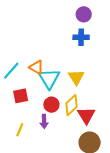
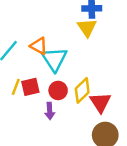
yellow triangle: (76, 77) -> (87, 28), moved
red square: (21, 96) -> (30, 87), moved
yellow line: (20, 130) -> (16, 87), moved

